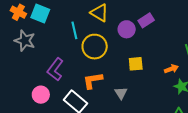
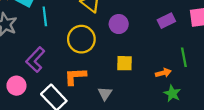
purple rectangle: (146, 20) -> (166, 21), moved
cyan line: (74, 30) -> (45, 16), moved

